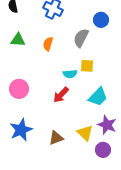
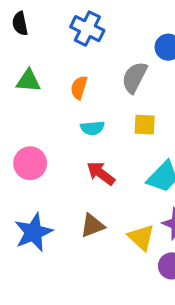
cyan semicircle: (70, 74) -> (92, 128), moved
red arrow: (61, 95) -> (101, 173), turned 84
brown triangle: (56, 138) -> (92, 226), moved

